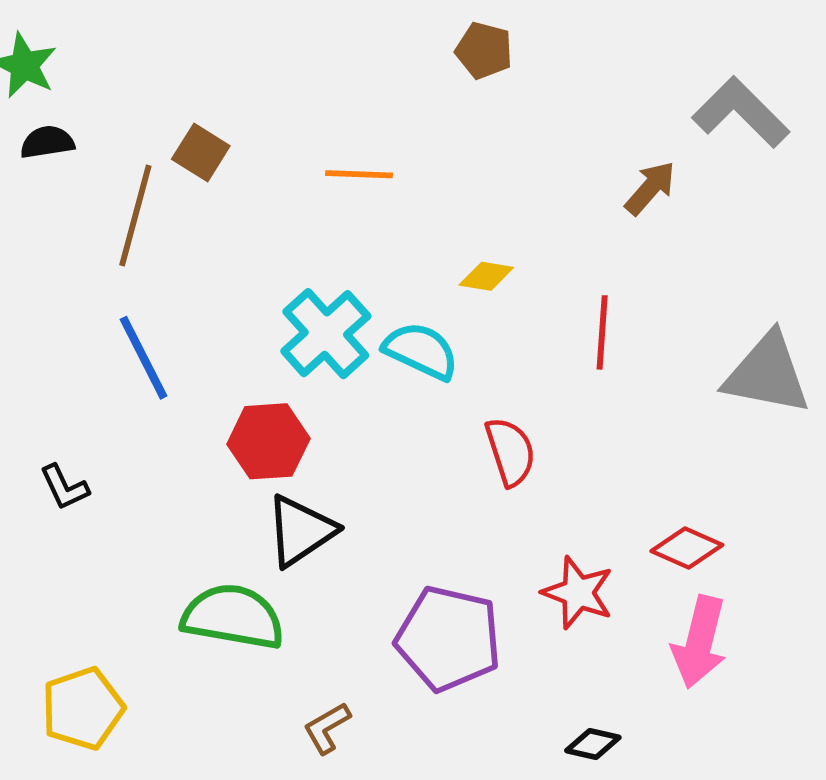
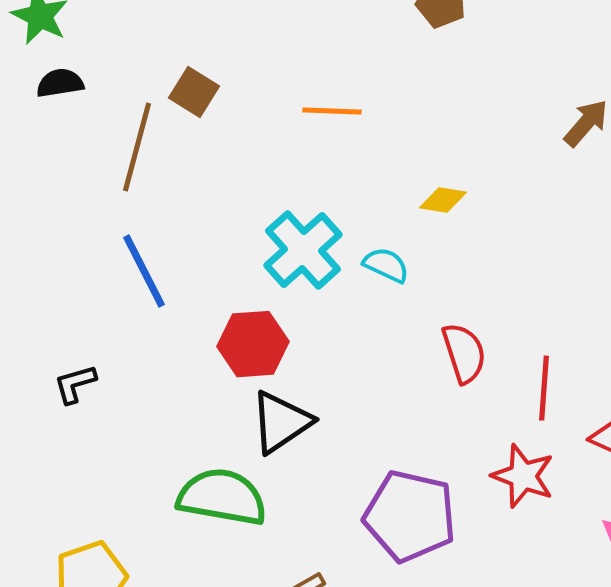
red line: (602, 332) -> (544, 388), moved
cyan semicircle: (421, 351) -> (386, 265), size x0.7
black L-shape: (64, 487) -> (75, 384), turned 99

